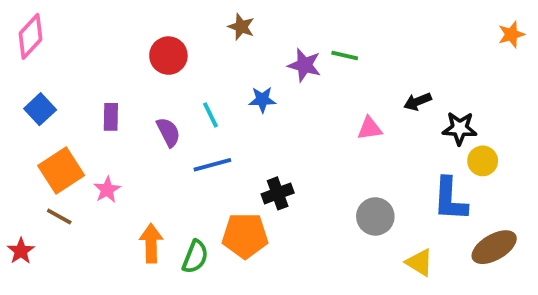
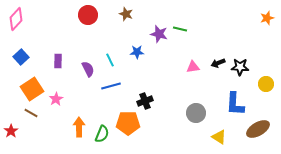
red circle: (168, 56) -> (88, 15), moved
black arrow: (417, 102) -> (218, 63), moved
yellow circle: (483, 161) -> (266, 84), moved

